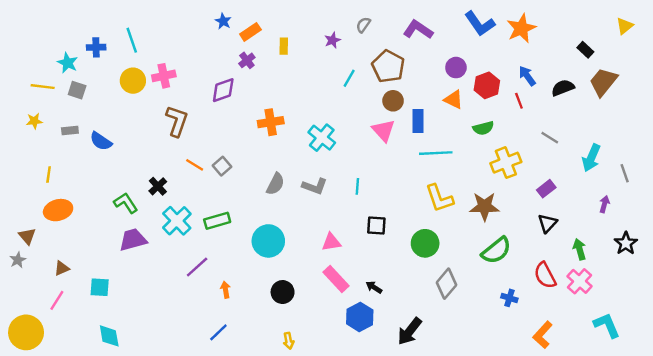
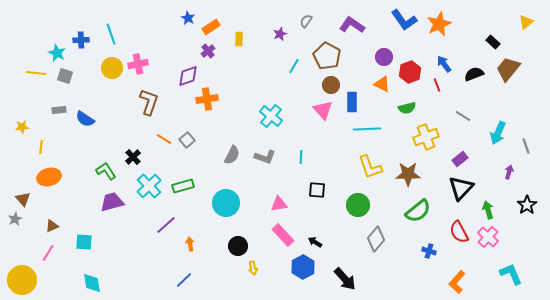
yellow star: (34, 121) -> (22, 127), moved
orange cross: (271, 122) -> (207, 99), moved
black triangle: (547, 223) -> (461, 188), size x1.5
black arrow: (410, 331) -> (345, 279), turned -80
yellow arrow: (288, 341) -> (253, 268), moved

